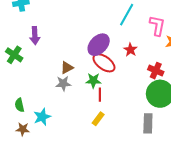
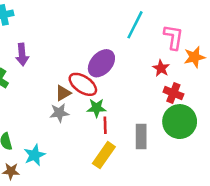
red star: (130, 50) -> (161, 68), moved
red ellipse: (104, 63) -> (83, 84), moved
yellow rectangle: (98, 119) -> (104, 155), size x1.5
gray rectangle: (148, 123) -> (141, 136), moved

